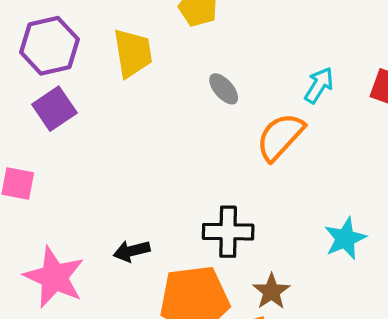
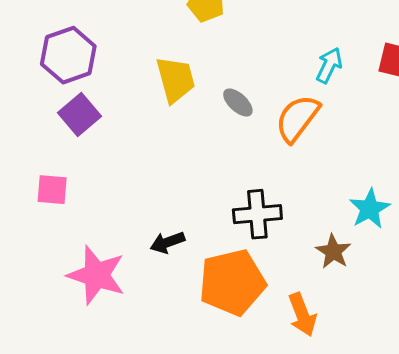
yellow trapezoid: (133, 53) -> (176, 80), moved
gray ellipse: (224, 89) -> (238, 102), moved
brown star: (271, 291) -> (333, 252), moved

